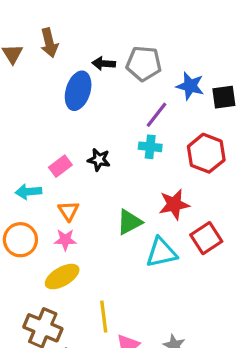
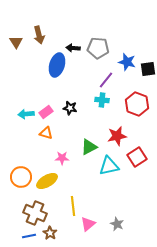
cyan arrow: (28, 192) -> (26, 114), moved
orange triangle: (68, 211) -> (46, 133), moved, turned -40
orange circle: (20, 240) -> (21, 177), moved
pink star: (65, 240) -> (62, 158), moved

